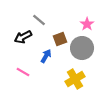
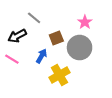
pink line: (23, 72) -> (12, 59), moved
yellow cross: (75, 79) -> (59, 75), moved

